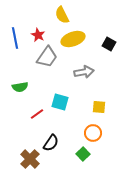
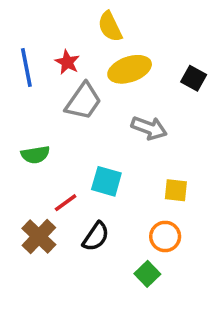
gray arrow: (84, 72) -> (149, 128), turned 30
black semicircle: (51, 143) -> (96, 236), moved
brown cross: (30, 159) -> (39, 236), moved

